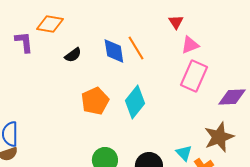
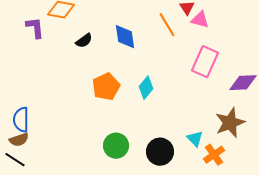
pink triangle: (190, 45) -> (200, 20), moved, turned 36
orange line: (136, 48) -> (167, 25), moved
cyan diamond: (135, 102) -> (146, 88), size x0.7

